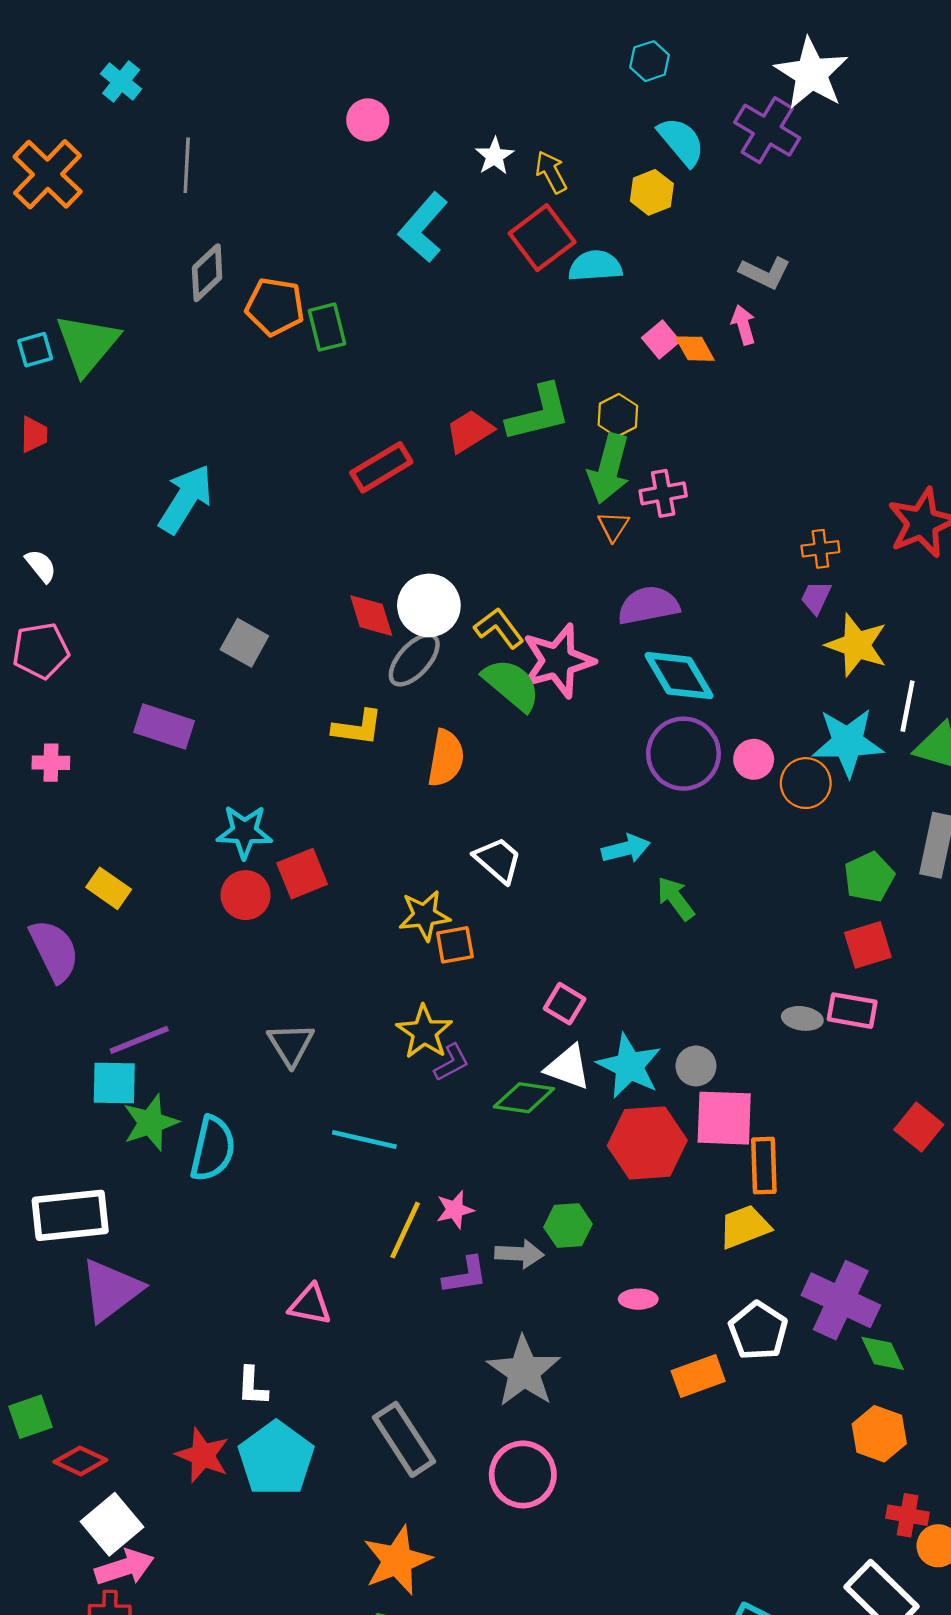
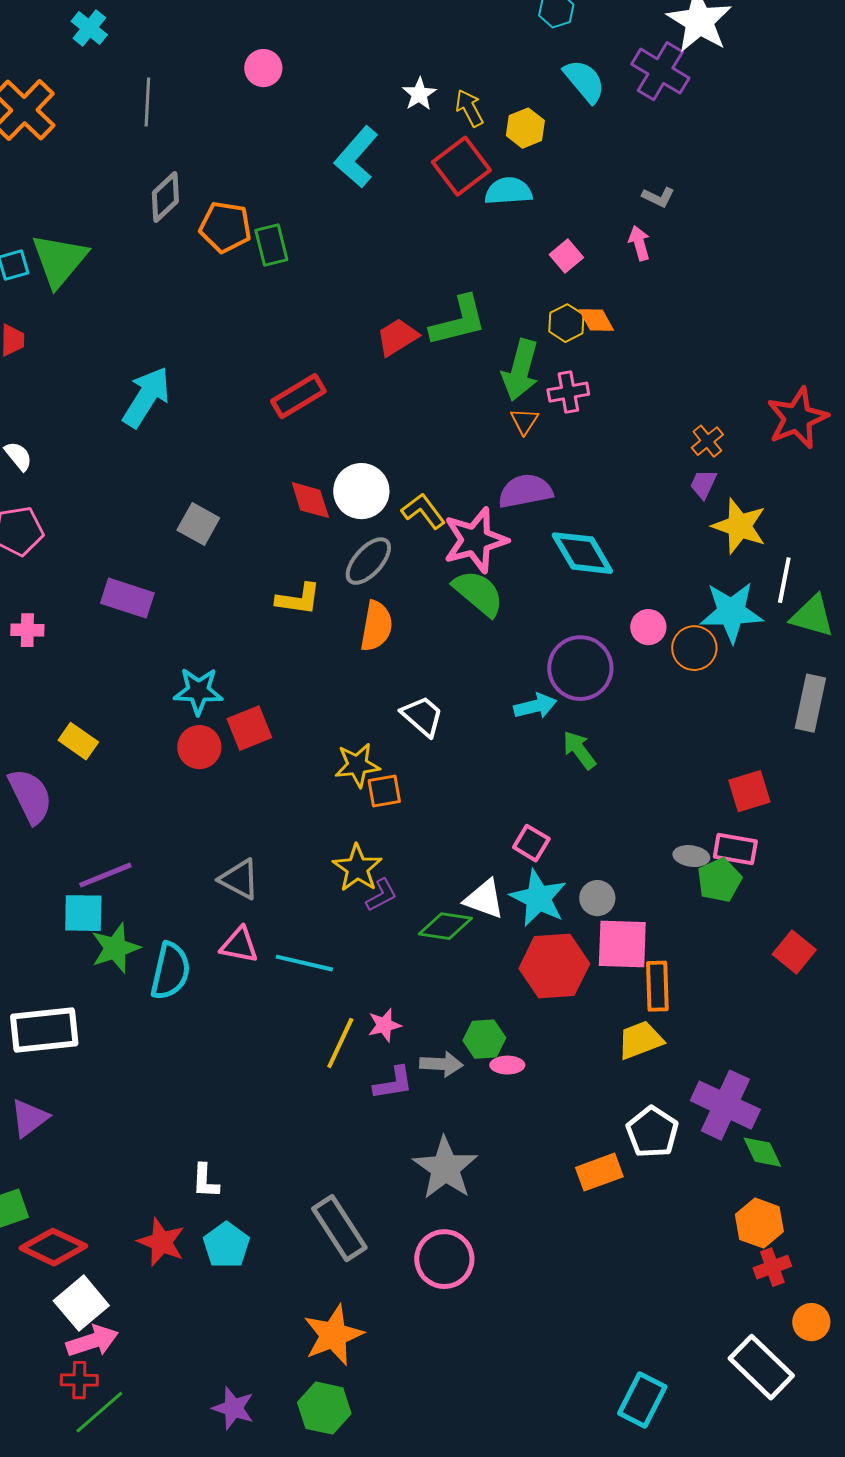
pink circle: (368, 120) -> (263, 68), moved
yellow hexagon: (652, 192) -> (525, 128), moved
gray L-shape: (765, 273) -> (658, 197), size x0.7
orange diamond: (695, 349) -> (596, 320), moved
yellow hexagon: (618, 415) -> (566, 323), moved
red rectangle: (381, 467) -> (298, 396), moved
orange cross: (820, 549) -> (707, 441), turned -32
purple semicircle: (648, 605) -> (525, 491), moved
gray ellipse: (414, 660) -> (368, 561), moved
green semicircle: (511, 685) -> (478, 593), moved
purple circle: (683, 754) -> (580, 668), moved
green pentagon: (869, 877) -> (719, 880), moved
pink square: (565, 1004) -> (531, 843), moved
gray triangle: (291, 1044) -> (239, 879), turned -30
purple triangle: (111, 1290) -> (29, 1118), moved, size x0.7
pink ellipse: (638, 1299) -> (507, 1065), moved
pink triangle: (310, 1305) -> (239, 945), moved
cyan pentagon: (276, 1459) -> (226, 1245), size x0.7
red diamond: (80, 1461) -> (53, 1247), size x1.4
red cross: (908, 1515) -> (772, 1267), moved, turned -30

